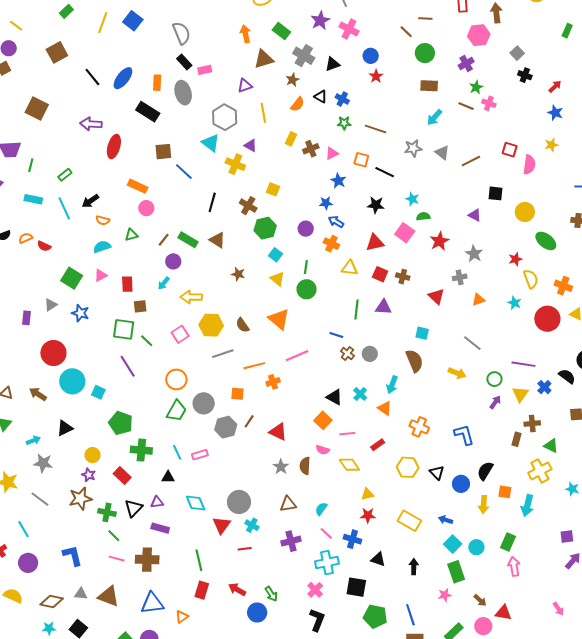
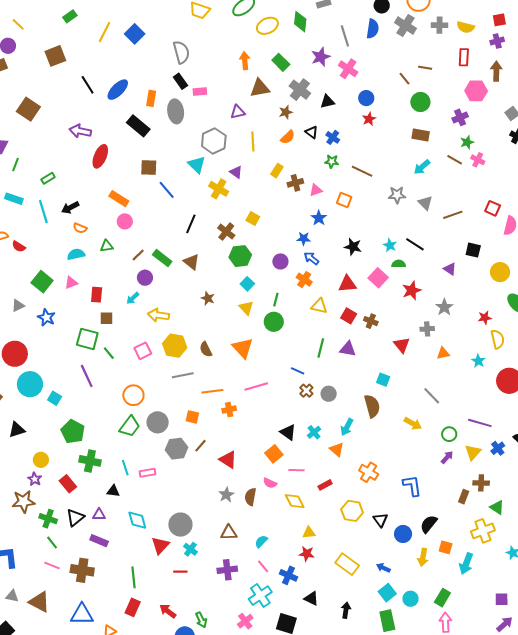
black line: (385, 172) -> (415, 244), moved
cyan cross: (327, 563) -> (260, 596), turned -30

